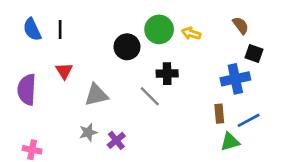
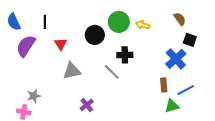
blue semicircle: (32, 29) -> (14, 22), moved
red triangle: (64, 71) -> (61, 44), moved
blue cross: (235, 79) -> (176, 59), turned -30
purple semicircle: (27, 90) -> (26, 46), moved, turned 30
gray star: (88, 132) -> (34, 96), moved

